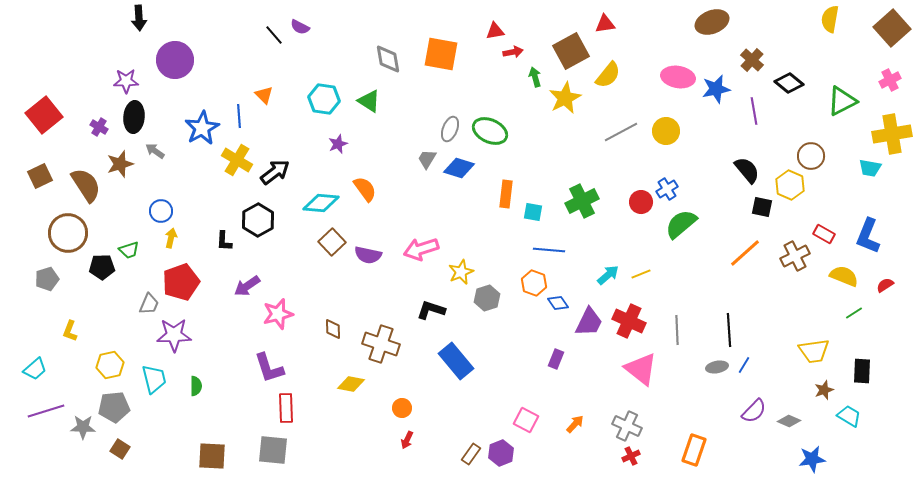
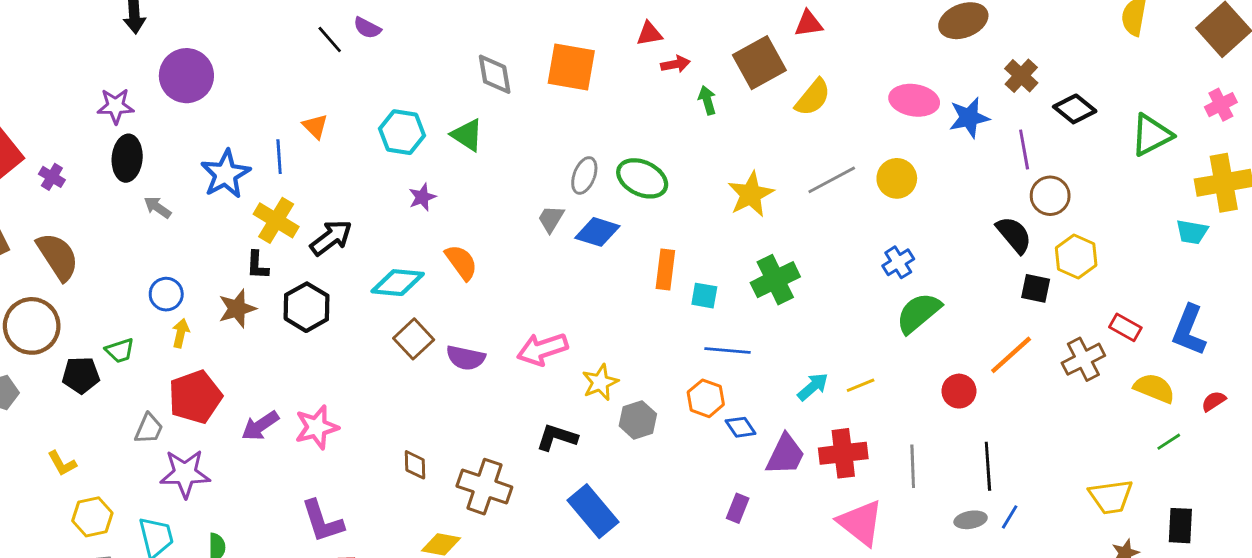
yellow star: (565, 98) -> (751, 194), moved
purple cross: (99, 127) -> (52, 177), moved
brown circle: (811, 156) -> (1050, 196), moved
brown star: (120, 164) -> (237, 309), moved
red circle: (641, 202) -> (959, 391), moved
black L-shape: (224, 241) -> (257, 265), moved
purple arrow: (247, 286) -> (260, 426), moved
pink star: (278, 314) -> (317, 427), moved
red cross: (629, 321) -> (843, 453), turned -32
yellow L-shape: (70, 331) -> (62, 463), moved, turned -50

